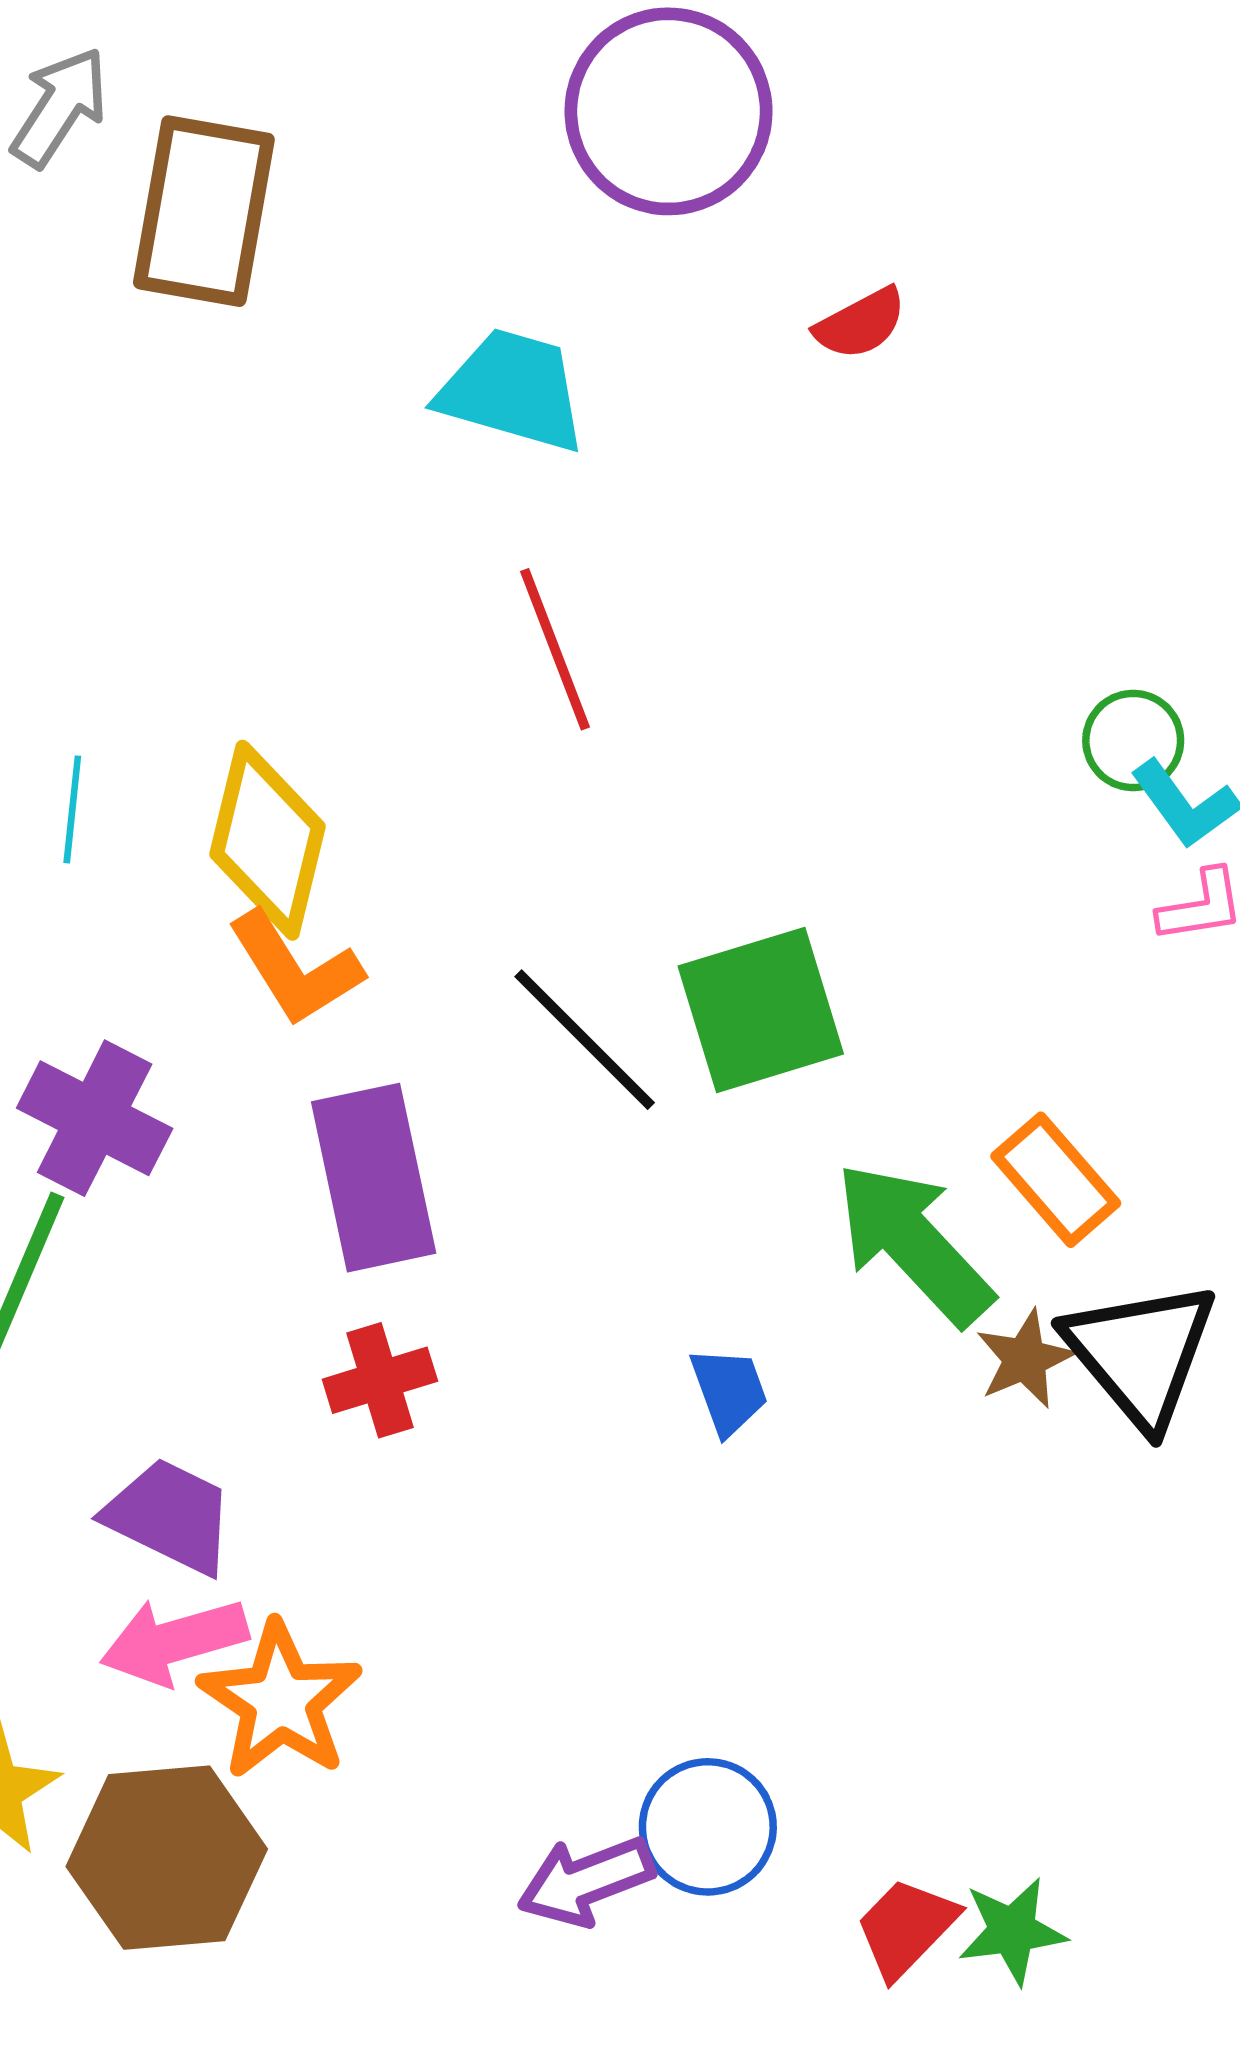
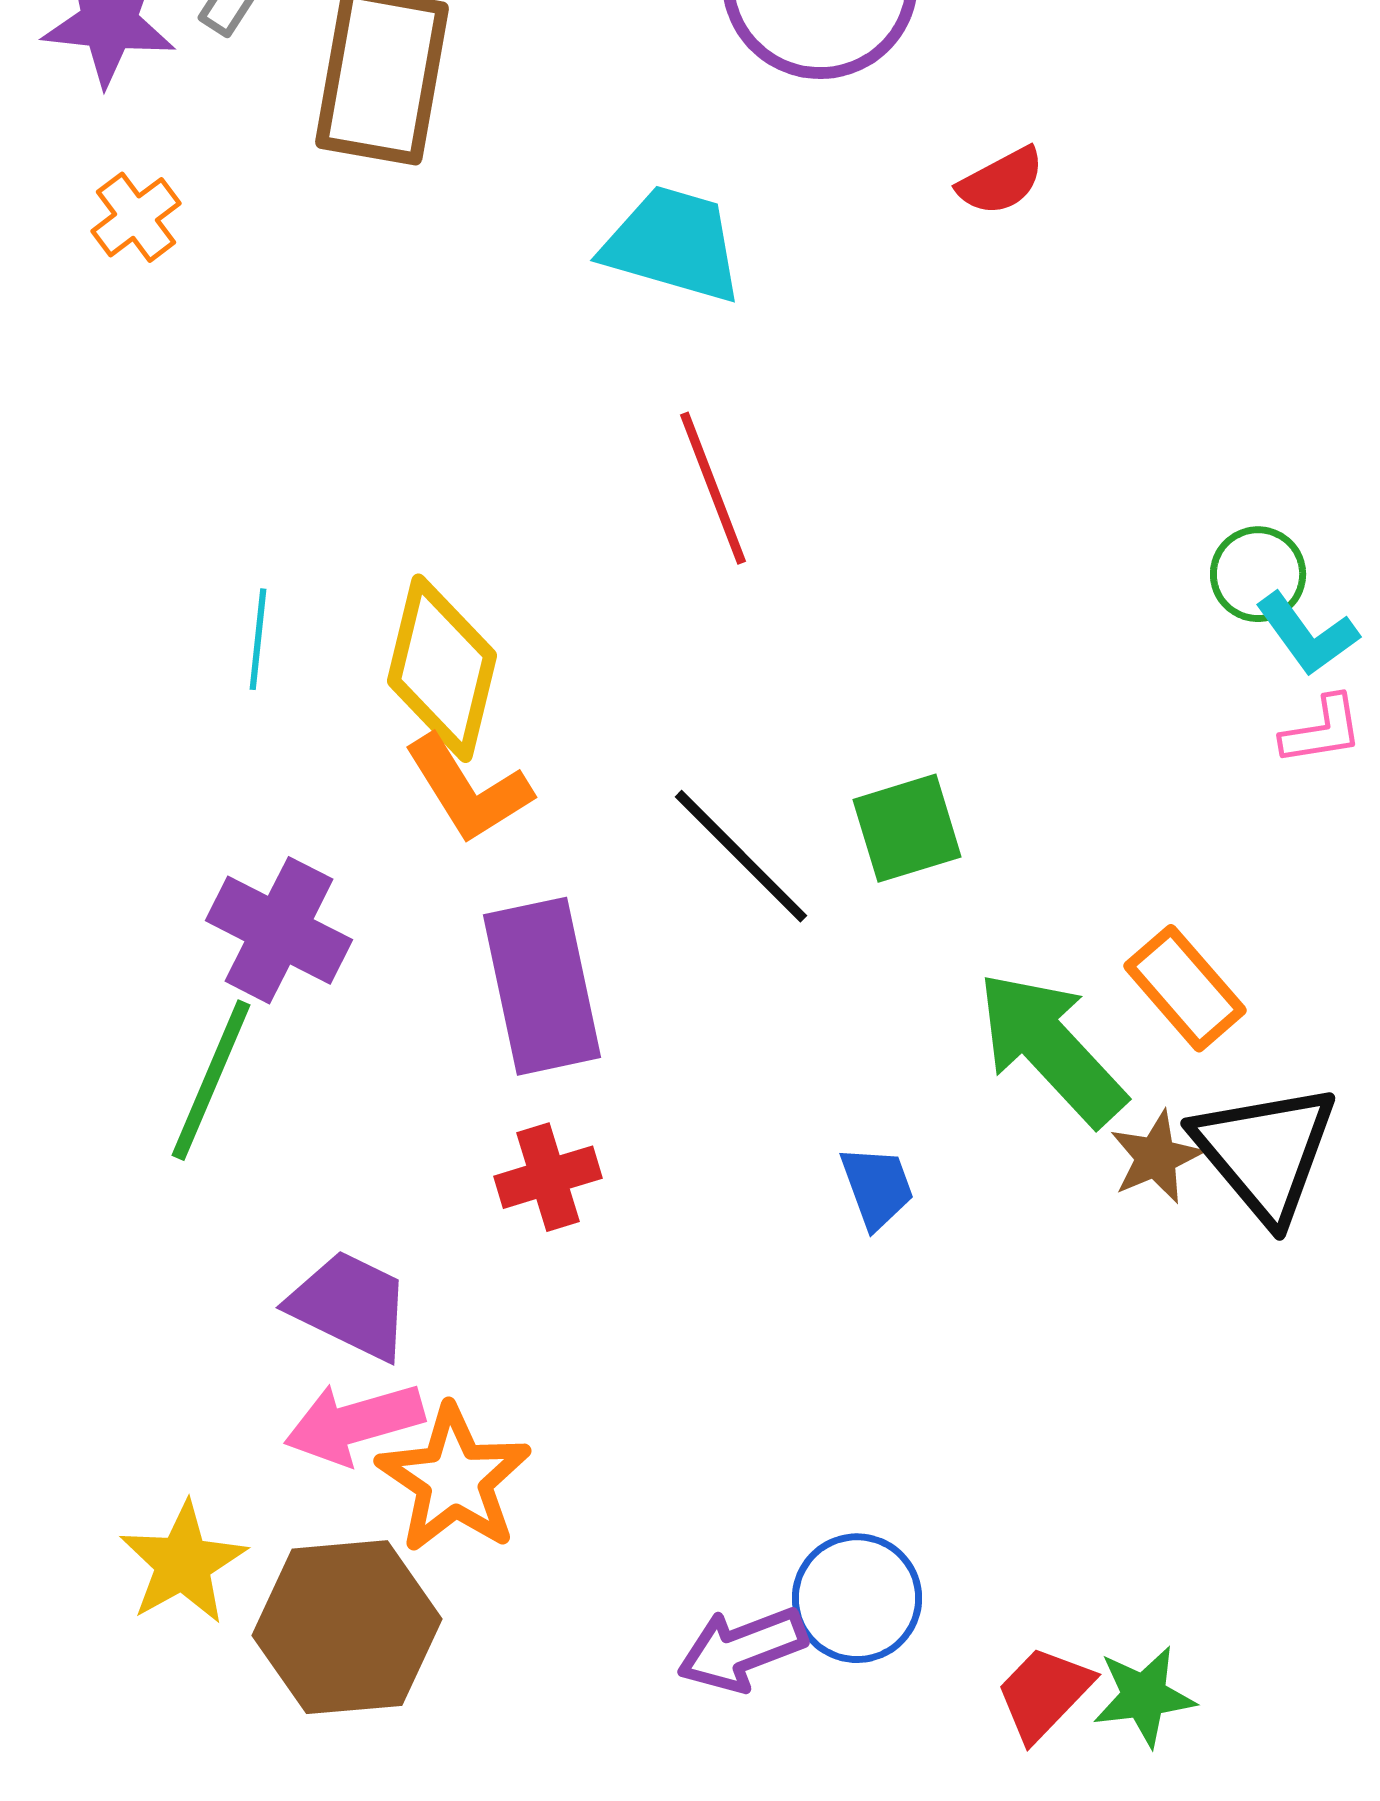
green square: (761, 1010) -> (907, 828), size x0.7

